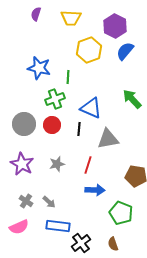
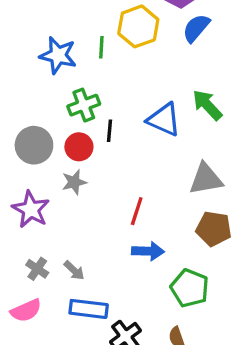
green line: (68, 77) -> (101, 47), moved
blue triangle: (91, 108) -> (164, 120), moved
black line: (79, 129) -> (109, 131), moved
gray triangle: (108, 139) -> (206, 179), moved
gray star: (57, 164) -> (74, 182), moved

